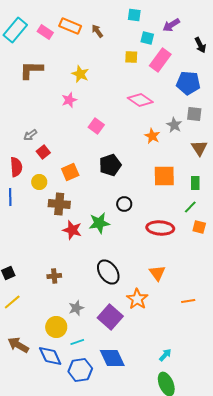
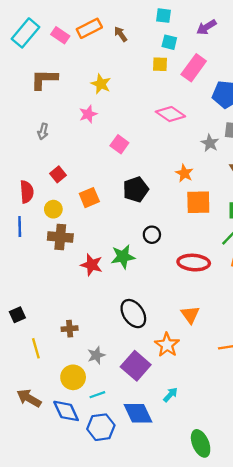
orange rectangle: (70, 26) -> (89, 28), turned -50
cyan square: (147, 38) -> (169, 42), moved
gray arrow: (30, 135) -> (43, 131), moved, turned -40
orange star: (152, 136) -> (184, 173), moved
brown cross: (59, 204) -> (60, 237), moved
brown cross: (54, 276) -> (70, 329), moved
yellow line: (12, 302) -> (36, 348), moved, turned -66
cyan arrow: (165, 355) -> (170, 395), moved

